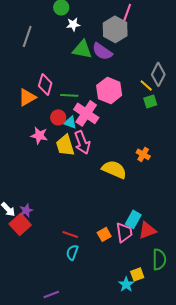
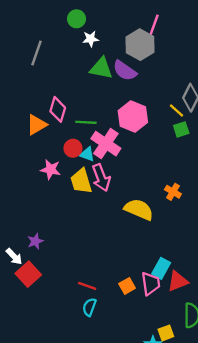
purple star: (26, 210) -> (35, 241), moved

